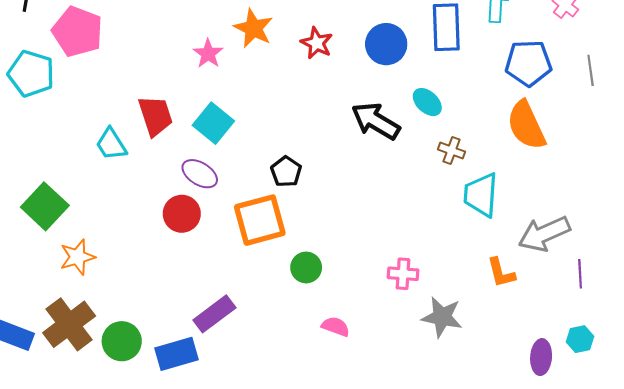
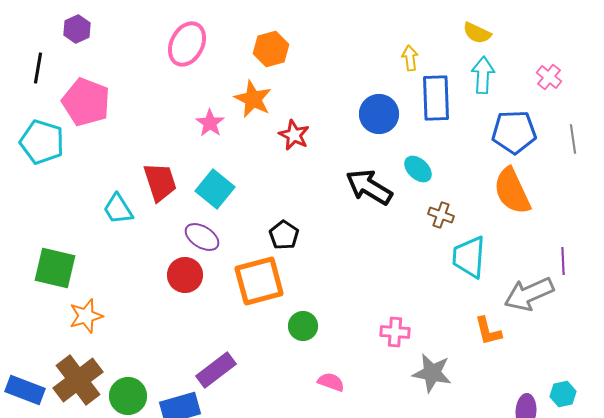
red star: (317, 43) -> (294, 135), moved
green square: (45, 206) -> (55, 268), turned -30
purple line: (580, 274) -> (563, 261), moved

